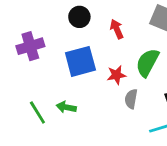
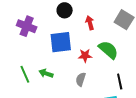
purple cross: (30, 46) -> (27, 26), turned 30
green semicircle: (147, 63) -> (108, 50), turned 95
gray semicircle: (131, 99) -> (81, 79), moved

